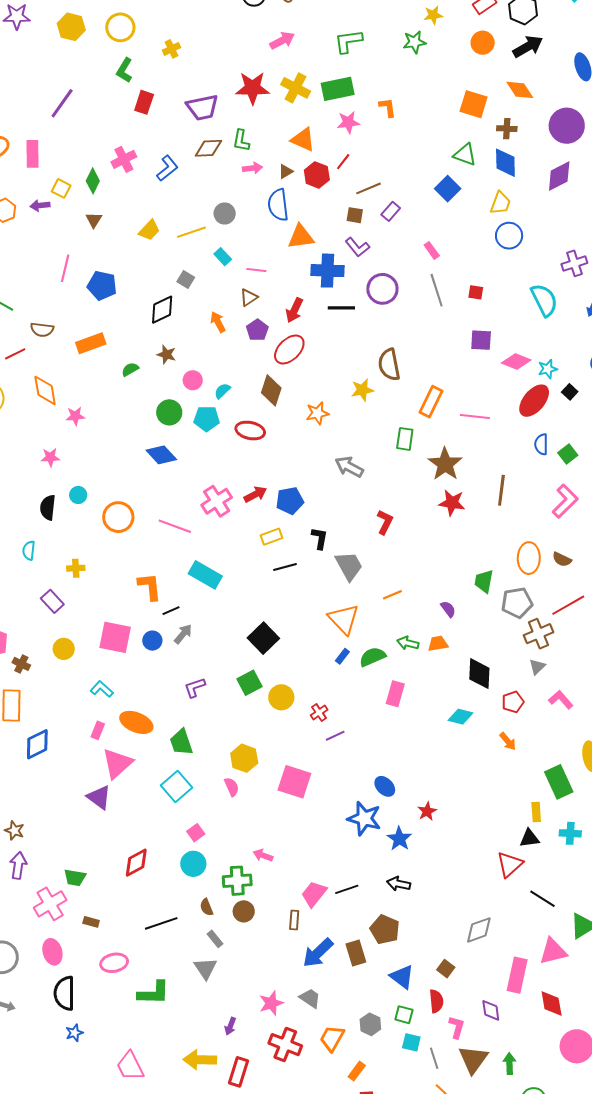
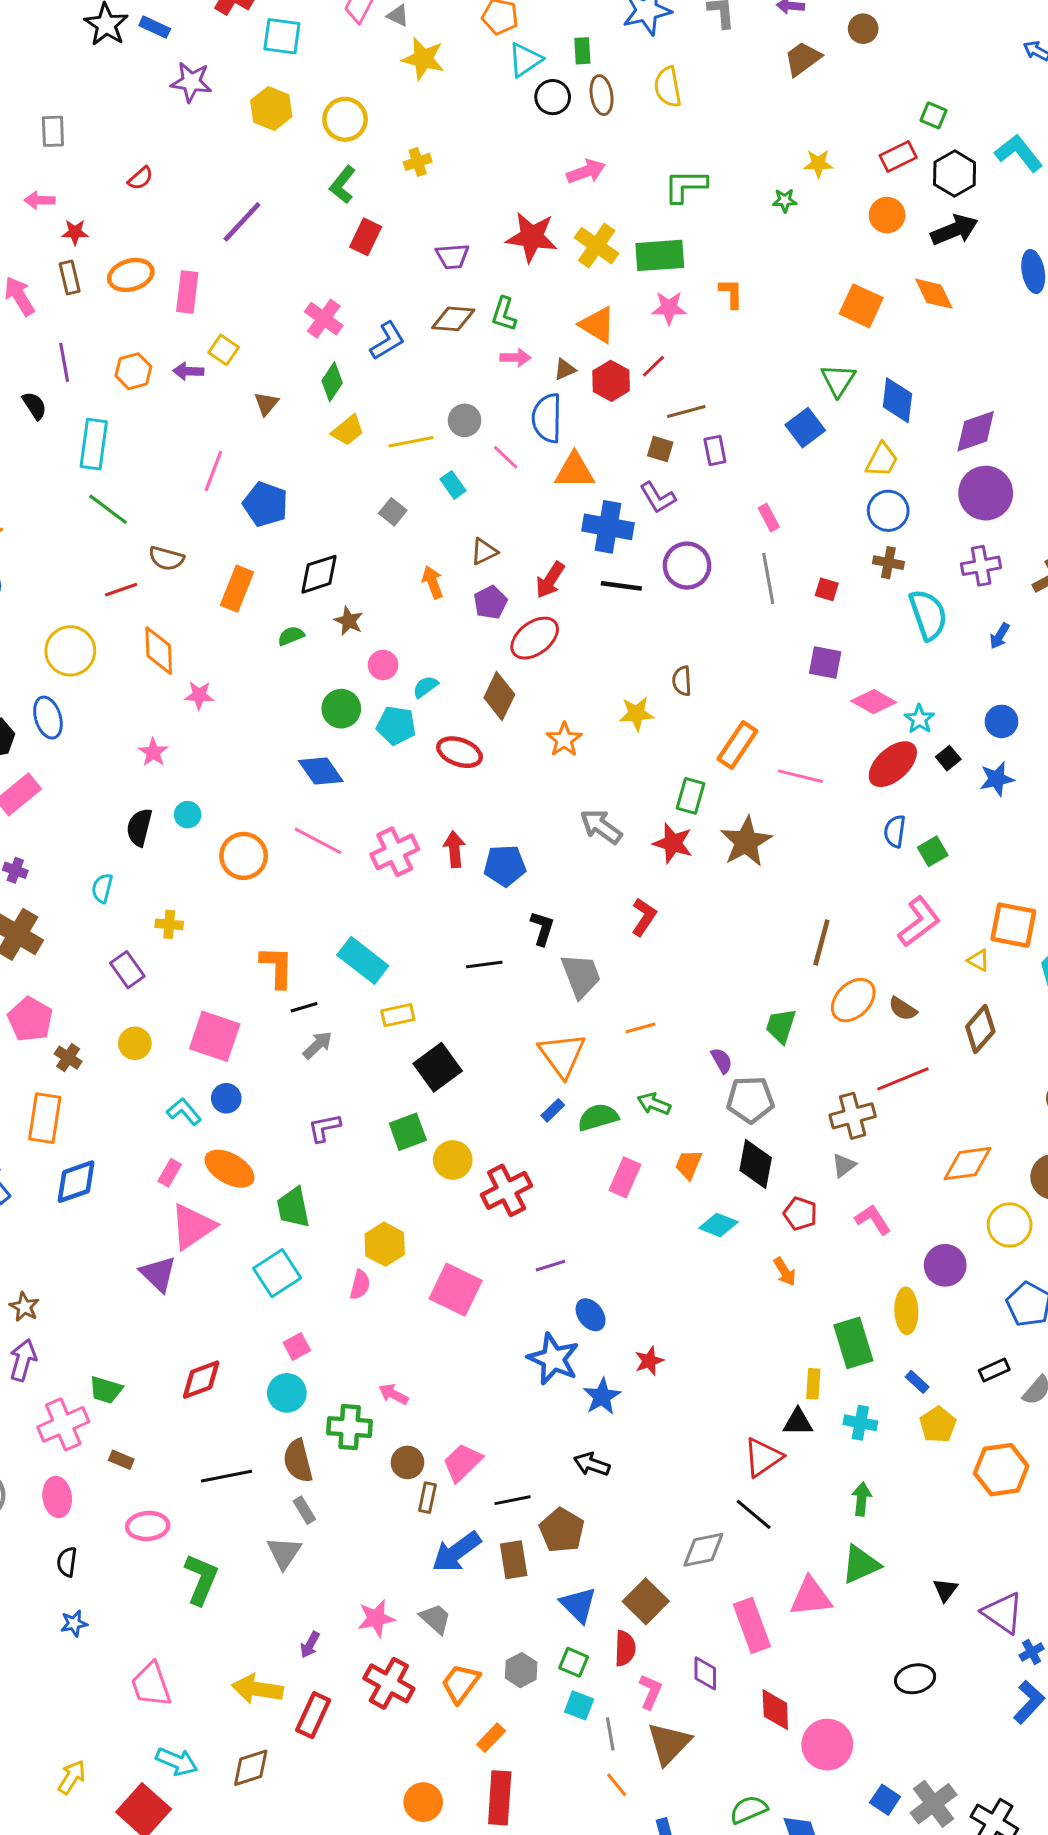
green star: (414, 42) -> (785, 200), size x0.7
purple trapezoid: (202, 107) -> (452, 256), size x0.7
purple circle: (567, 126) -> (986, 493), moved
brown cross: (507, 129) -> (888, 563), moved
green triangle: (465, 155) -> (838, 380), turned 35
pink cross: (124, 159) -> (324, 319), turned -35
green diamond: (93, 181) -> (332, 382), moved
purple rectangle: (391, 211) -> (715, 451), turned -60
pink line: (256, 270) -> (506, 457), moved, turned 30
black diamond: (162, 310) -> (319, 574), moved
orange rectangle: (91, 343) -> (237, 589), turned -56
brown semicircle: (389, 365) -> (682, 681), size x0.6
cyan star: (548, 369) -> (919, 719), turned -30
orange star: (317, 413) -> (564, 740), turned -30
pink star: (50, 457) -> (153, 752), turned 30
brown line: (501, 490) -> (821, 943), moved
red arrow: (255, 494) -> (454, 849), turned -75
red star: (452, 503) -> (673, 843), moved
pink line: (175, 526) -> (318, 841), moved
yellow rectangle: (271, 537) -> (398, 1015), moved
orange ellipse: (529, 558) -> (853, 1000), turned 36
gray pentagon: (517, 603) -> (750, 1100), moved
blue circle: (152, 641) -> (226, 1098), moved
orange trapezoid: (438, 644) -> (689, 1165), moved, turned -65
red pentagon: (513, 702) -> (800, 1214), turned 30
red cross: (319, 712) -> (507, 1190), size x1.8
purple line: (335, 736) -> (550, 1266), moved
pink semicircle: (232, 787) -> (360, 1285), turned 30
black line: (347, 889) -> (513, 1500), moved
black line: (542, 899) -> (754, 1514), moved
brown semicircle: (206, 907) -> (298, 1461), size x1.6
brown circle: (244, 911) -> (407, 1462), moved
brown square: (446, 969) -> (646, 1601), size x1.6
pink rectangle: (517, 975) -> (752, 1625), turned -40
black semicircle: (64, 993) -> (67, 1562), size x0.6
green L-shape: (154, 993) -> (201, 1579), turned -76
red diamond: (552, 1003) -> (775, 1710), moved
green arrow: (509, 1064) -> (862, 1499), moved

